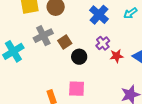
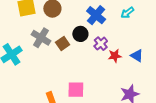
gray cross: (43, 36) -> (41, 38), turned -30
black circle: (79, 57) -> (80, 34), moved

